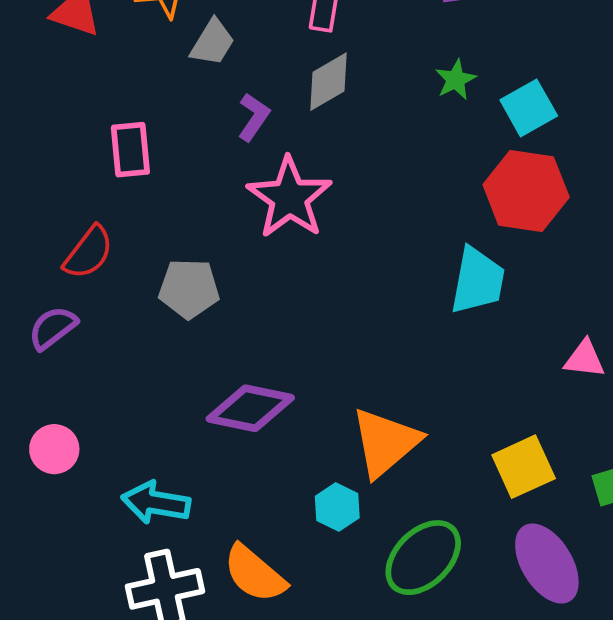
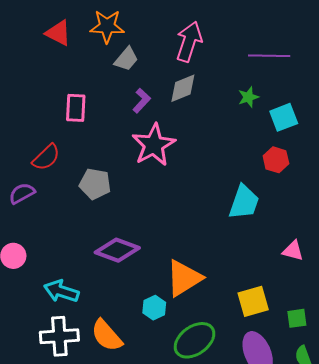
red hexagon: (526, 191) -> (276, 160), size x0.6

